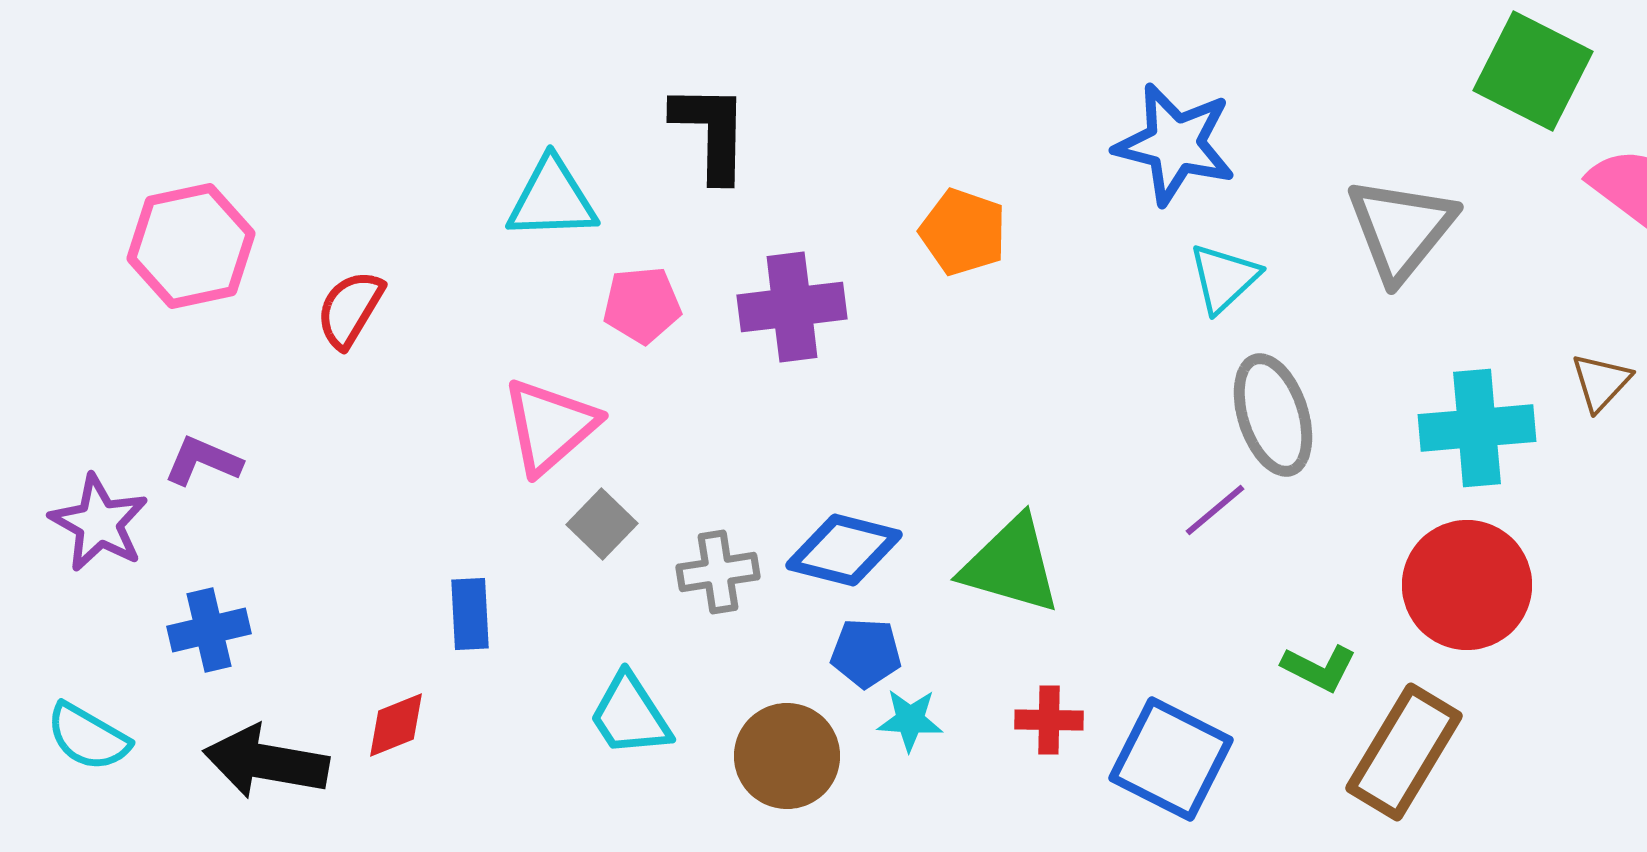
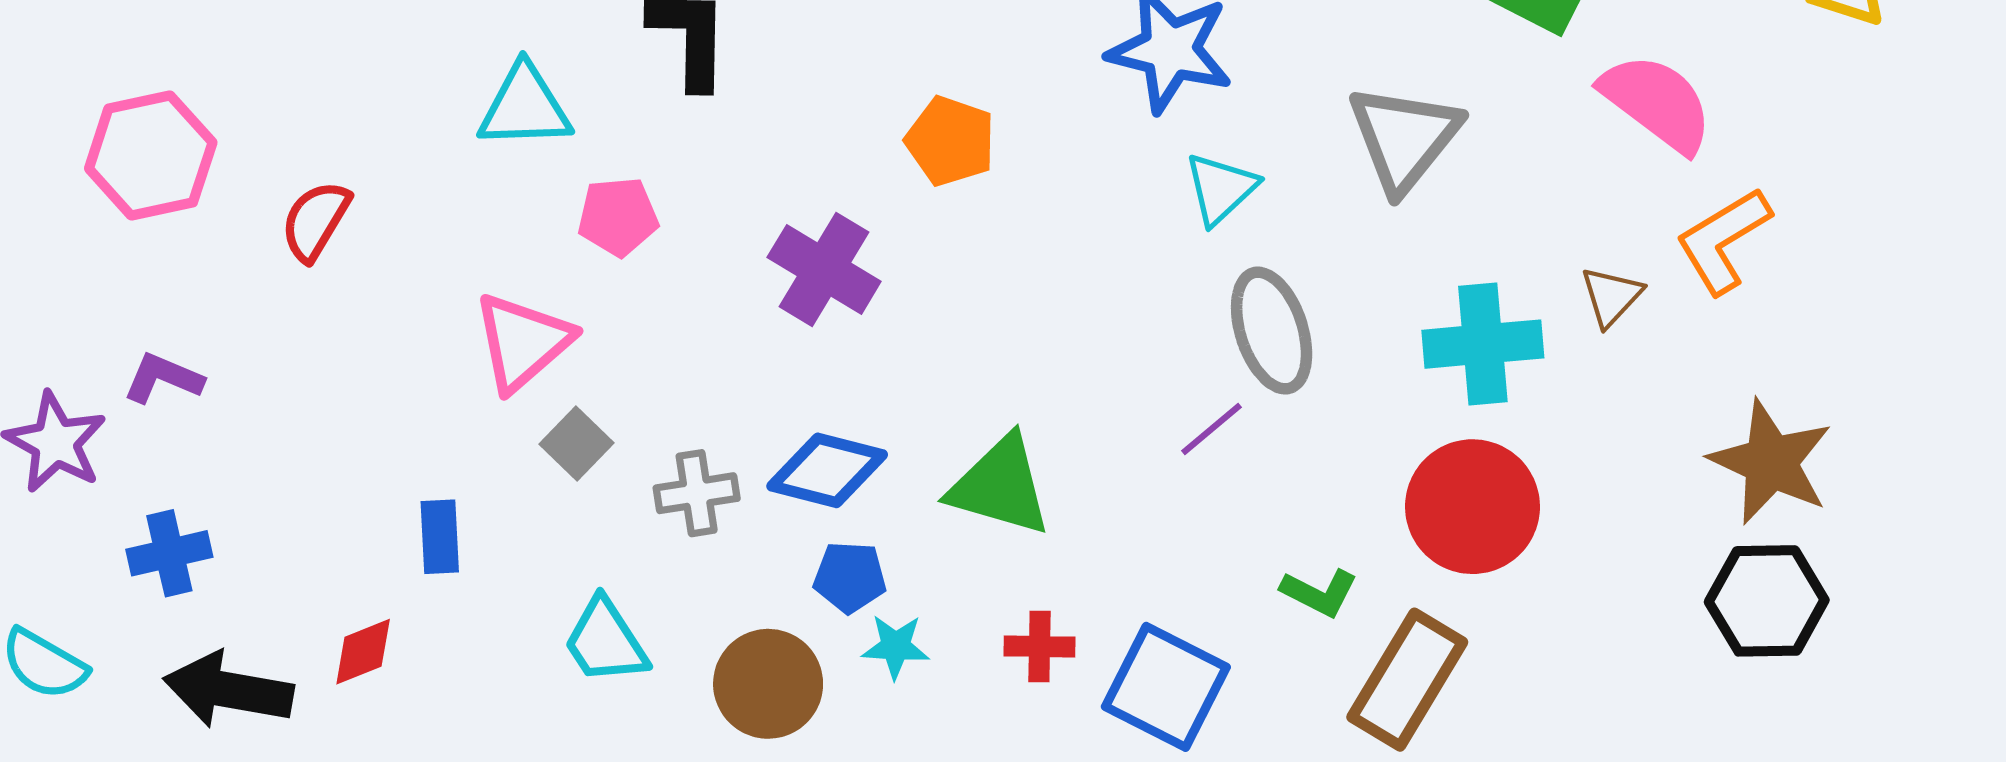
purple cross: (792, 307) -> (824, 269), moved, turned 38

